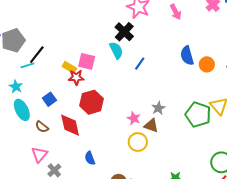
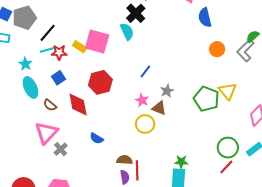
blue semicircle: (187, 56) -> (205, 17), moved
pink square: (87, 61) -> (97, 41), size x1.4
blue line: (140, 64) -> (145, 72), moved
cyan line: (27, 65) -> (47, 50), moved
red star: (76, 77) -> (59, 52), moved
pink triangle: (40, 155) -> (46, 133), size x1.4
blue semicircle: (90, 158) -> (97, 138), turned -40

